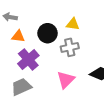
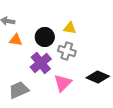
gray cross: (70, 47) -> (67, 51), turned 30
purple cross: (28, 60) -> (41, 63), moved

